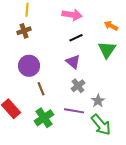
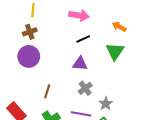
purple triangle: (73, 62) -> (80, 64), turned -35
purple circle: (29, 66) -> (29, 56), moved
brown line: (41, 89) -> (47, 91), turned 40

